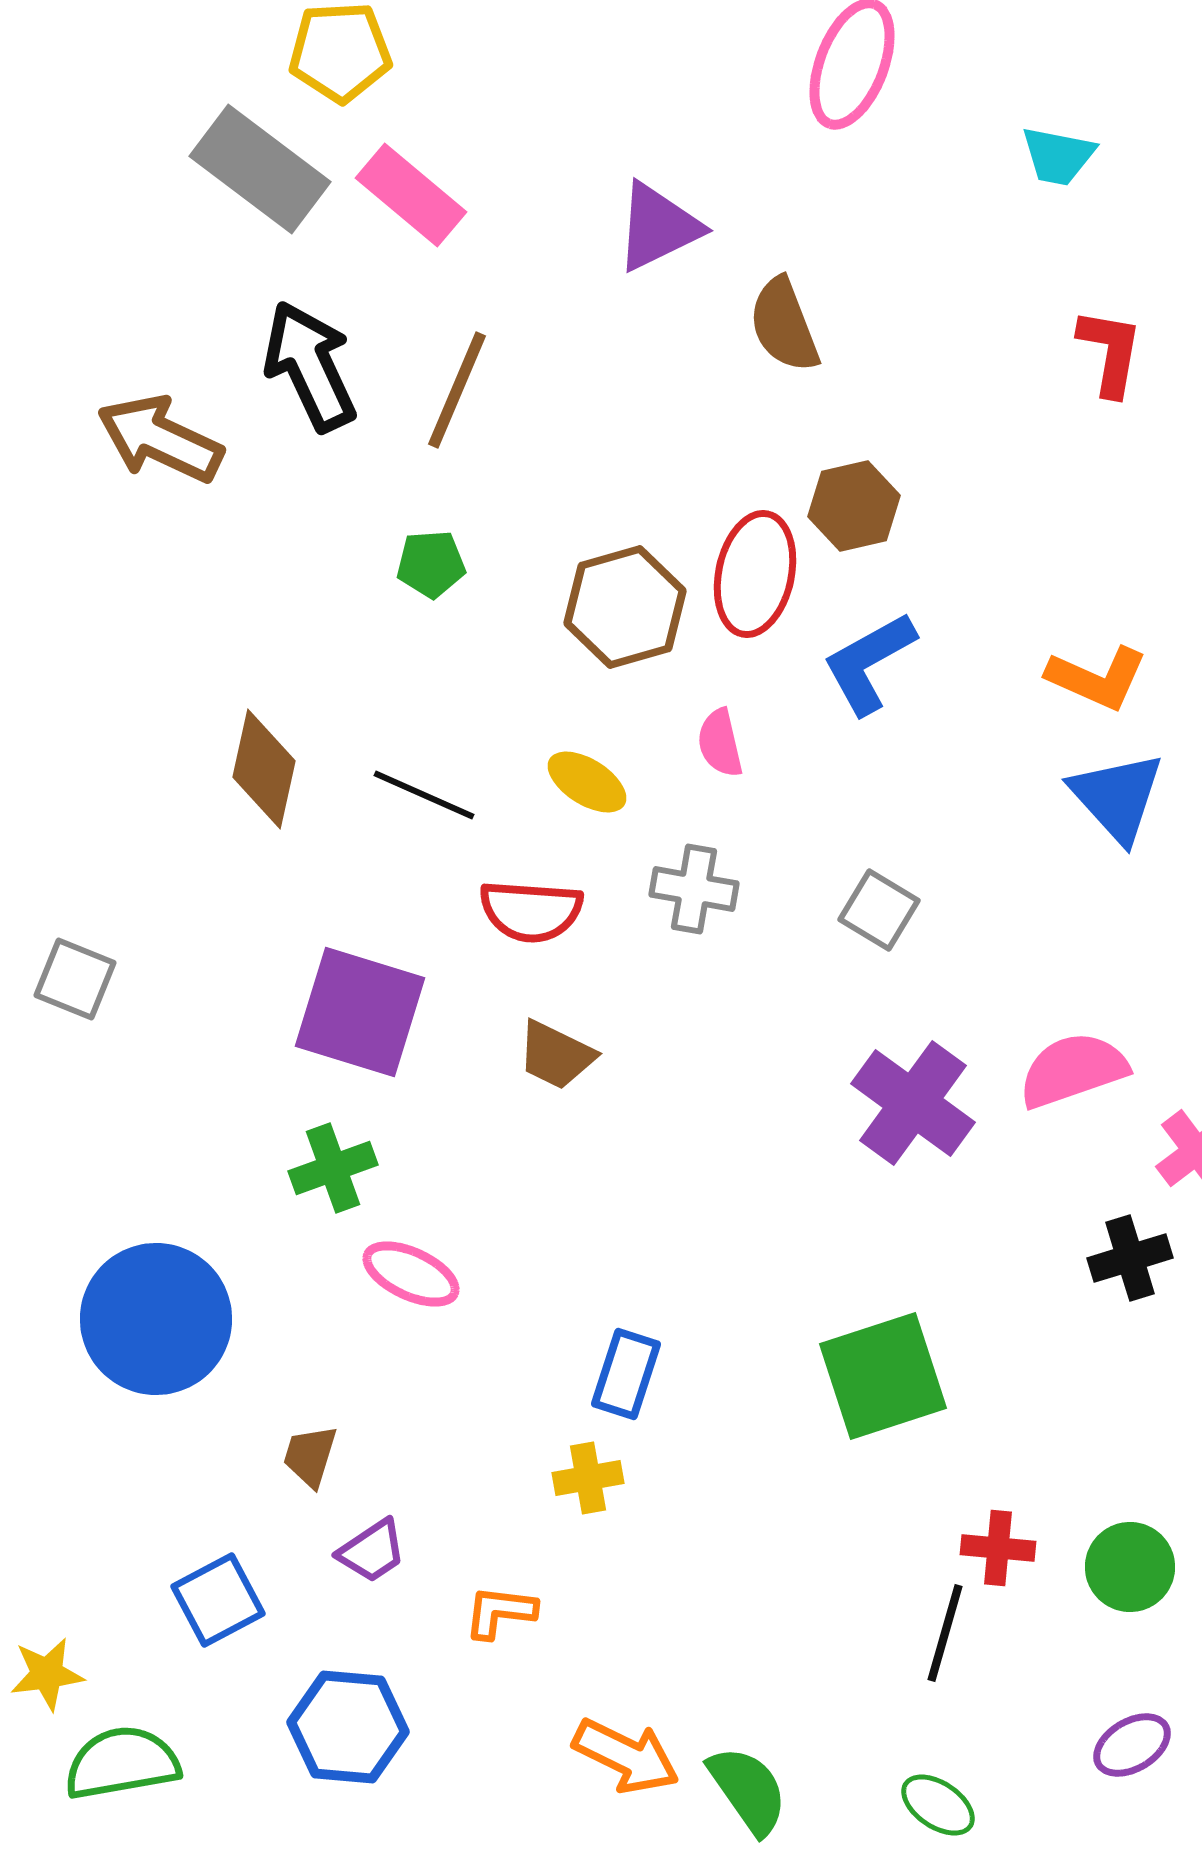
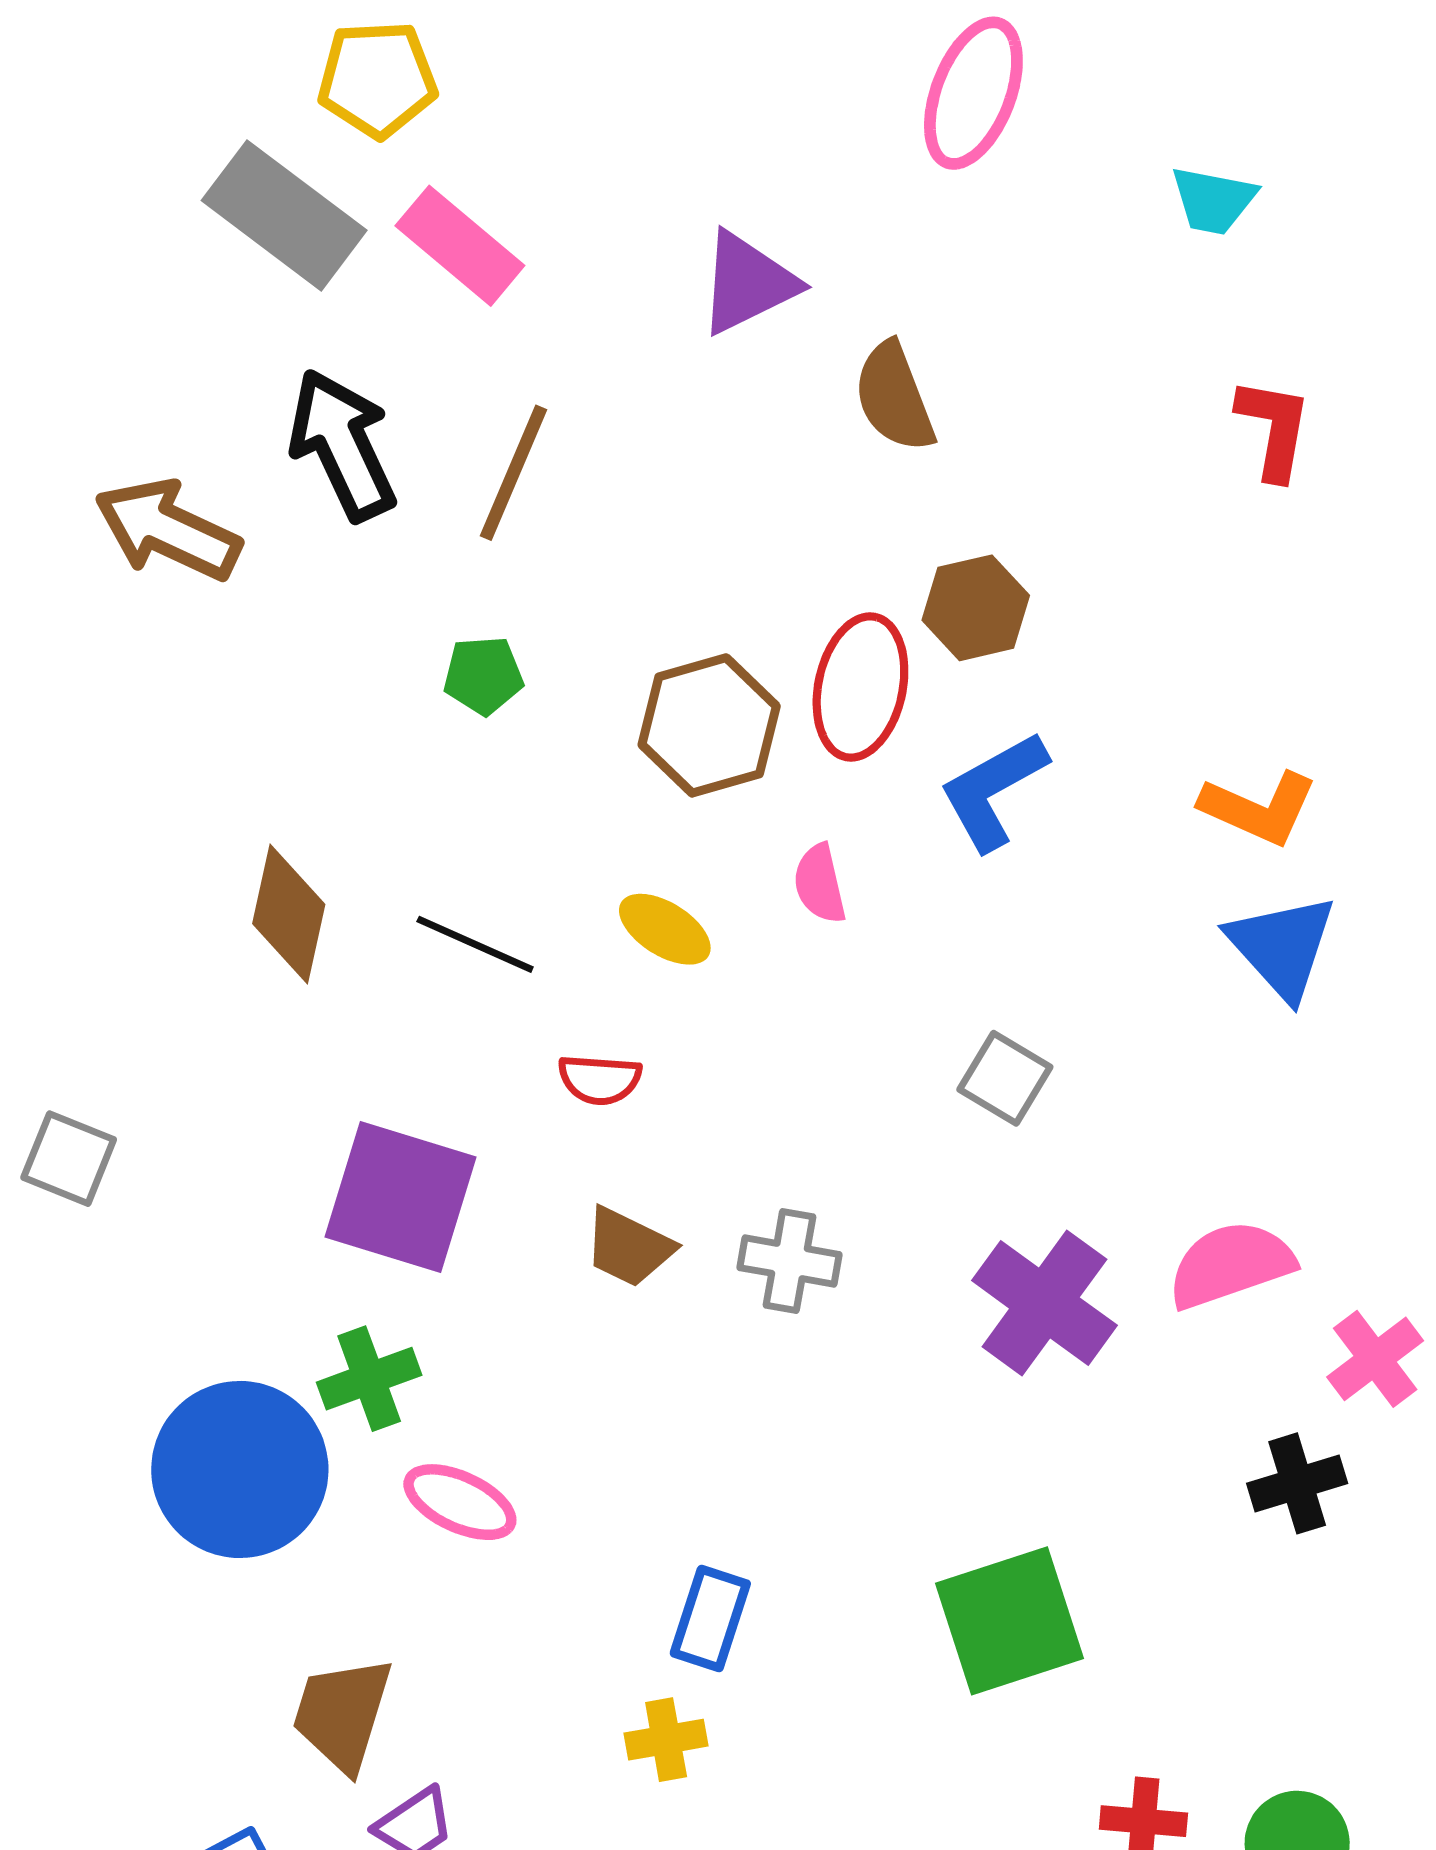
gray cross: (694, 889) -> (789, 1261), moved
red semicircle: (531, 911) -> (600, 1079), size x0.7
blue circle: (156, 1319) -> (240, 1469), moved
brown trapezoid: (310, 1456) -> (342, 1714), size x1.6

